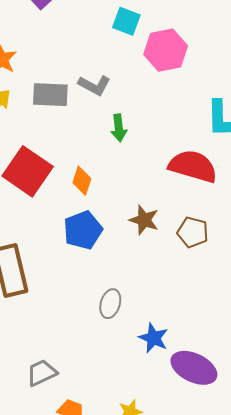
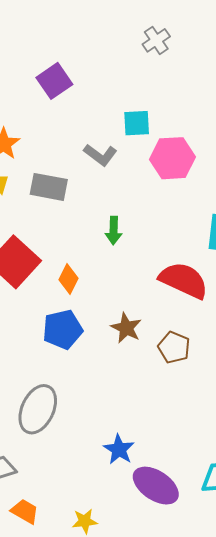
cyan square: (126, 21) -> (137, 123), turned -32
gray L-shape: (94, 85) -> (100, 155), moved
gray ellipse: (110, 304) -> (38, 409), moved, size x1.6

